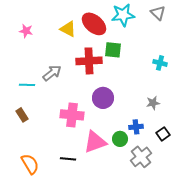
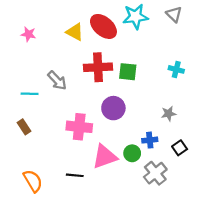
green square: (113, 50) -> (128, 72), moved
gray arrow: (52, 73) -> (57, 81), turned 84

